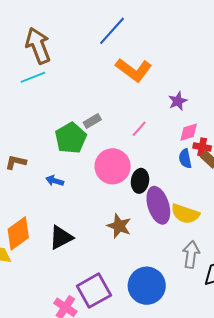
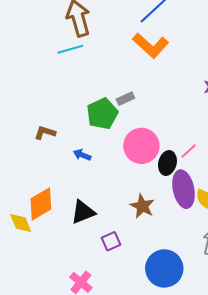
orange L-shape: (134, 70) -> (151, 45), moved
pink line: (139, 129) -> (189, 151), moved
purple square: (94, 291) -> (111, 241), moved, size x0.6

